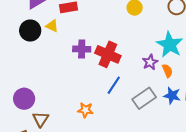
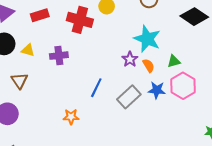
yellow triangle: (52, 26) -> (28, 50), moved
red cross: (108, 54) -> (80, 20), moved
brown triangle: (41, 119) -> (19, 81), moved

